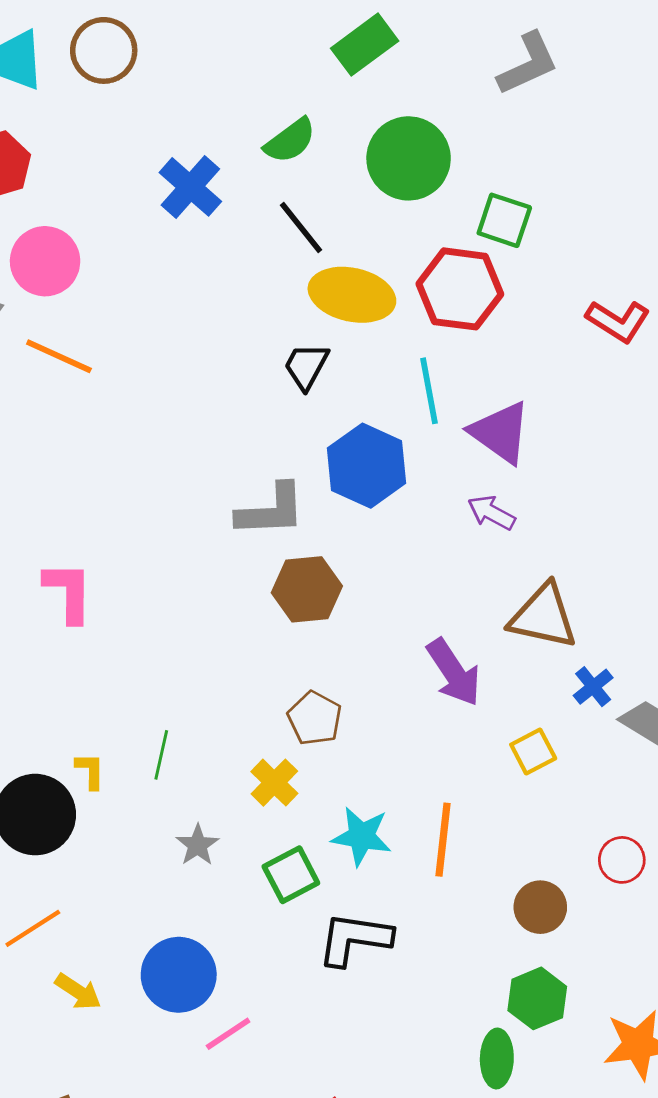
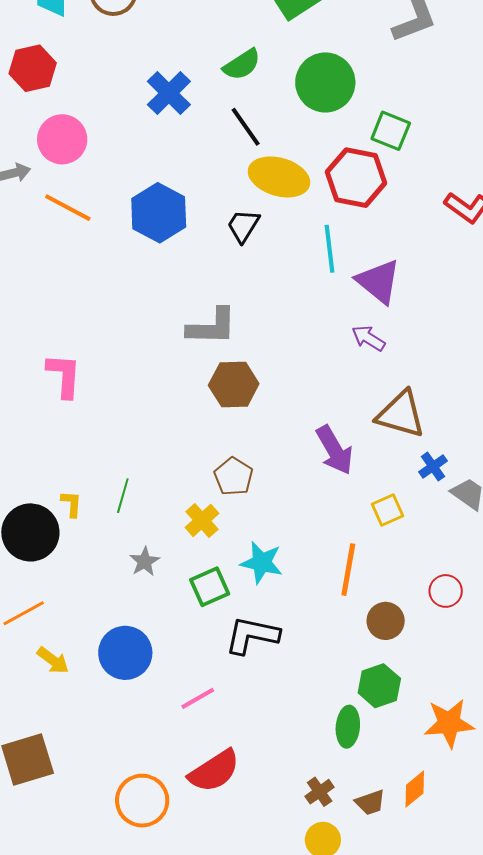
blue hexagon: (367, 466) -> (159, 213), moved
orange line: (443, 840) -> (348, 570), moved
pink line: (228, 1034) -> (198, 698), moved

